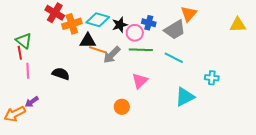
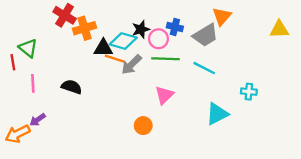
cyan diamond: (98, 20) -> (123, 41), moved
red line: (20, 53) -> (13, 62), moved

